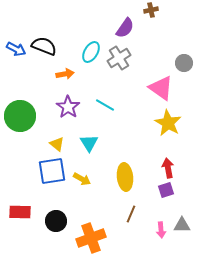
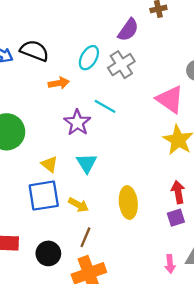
cyan line: (105, 105) -> (105, 106), moved
purple star: (68, 107) -> (77, 123), moved
brown line: (131, 214) -> (85, 237), moved

